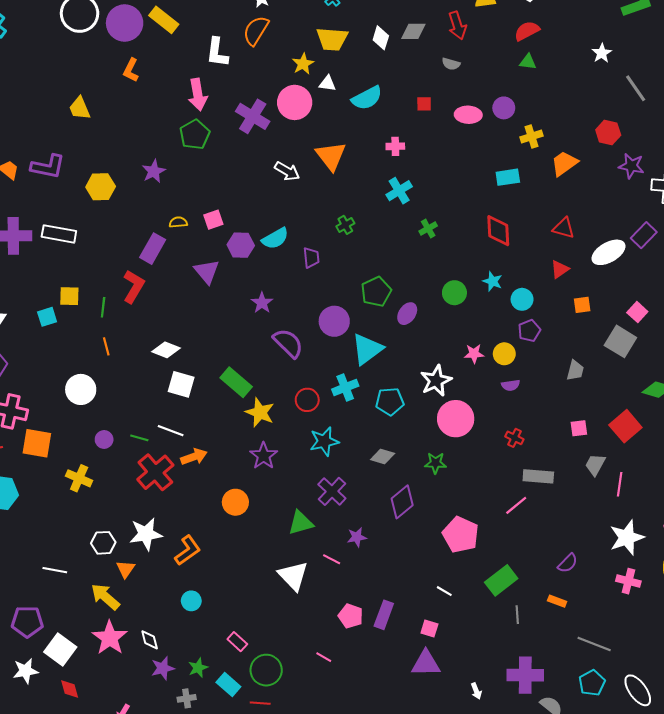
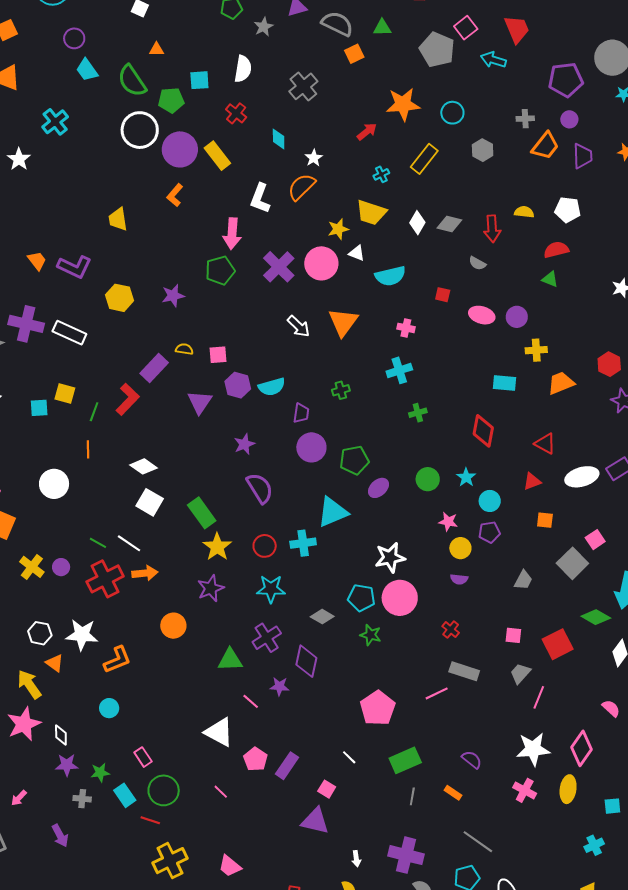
purple circle: (334, 321) -> (311, 447), moved
pink star: (474, 354) -> (448, 522), moved
cyan pentagon: (390, 401) -> (362, 598), moved
purple circle: (104, 439) -> (61, 567), moved
purple diamond: (402, 502) -> (306, 661), moved, turned -52
purple semicircle: (568, 563) -> (472, 760), turned -110
orange triangle: (126, 569) -> (55, 663), turned -42
white triangle: (293, 576) -> (219, 732), moved, turned -32

